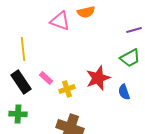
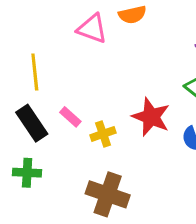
red star: (98, 78) -> (151, 117), turned -30

